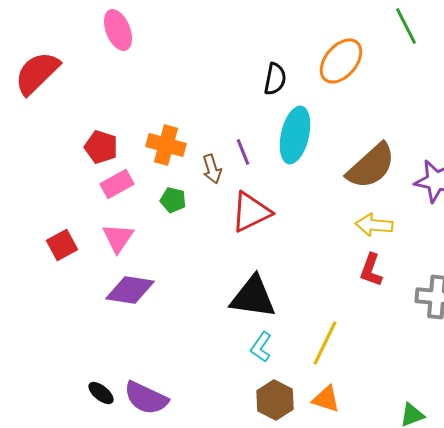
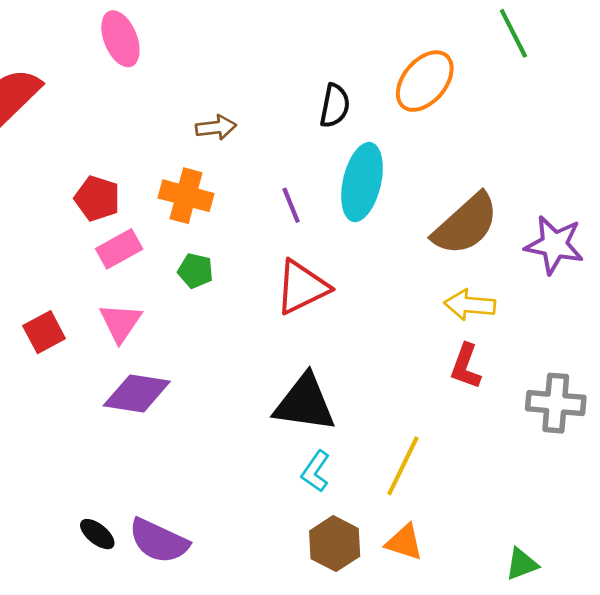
brown arrow: (212, 169) -> (216, 127), moved, turned -80

